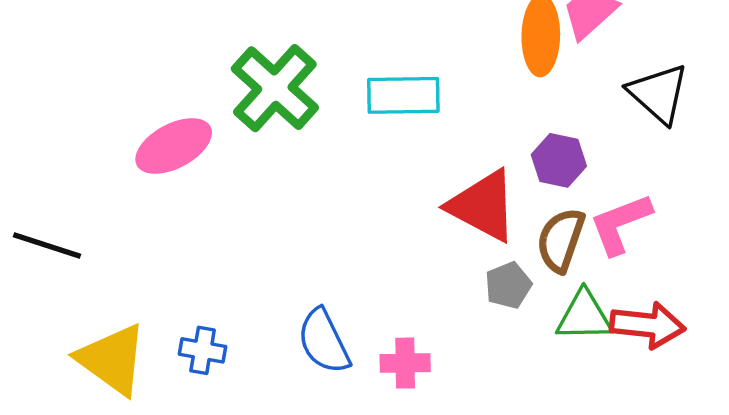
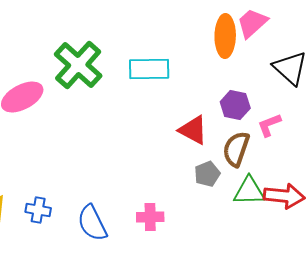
red triangle: (483, 206) -> (193, 130), size x0.7
pink L-shape: (620, 224) -> (269, 125), moved, size x0.7
blue semicircle: (324, 341) -> (92, 223), moved

